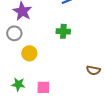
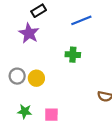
gray circle: (14, 33) -> (17, 76), moved

